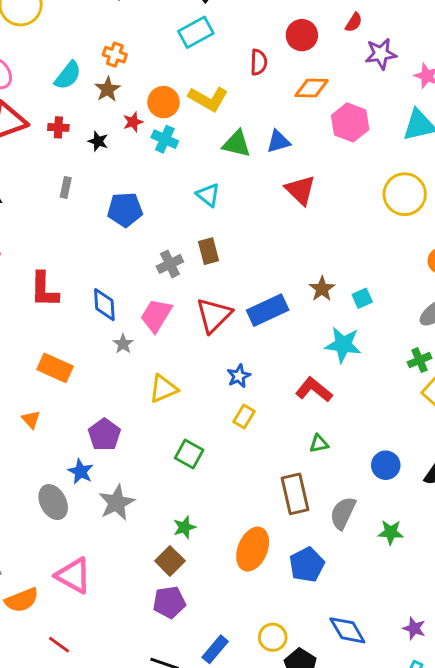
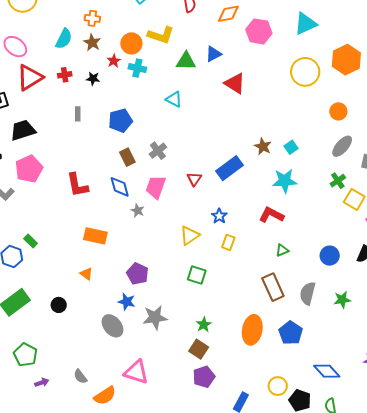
brown rectangle: (209, 251) -> (127, 157), moved
red triangle: (214, 315) -> (194, 179), size x0.6
yellow triangle: (163, 389) -> (190, 235), moved
gray star: (117, 503) -> (155, 317), turned 30

